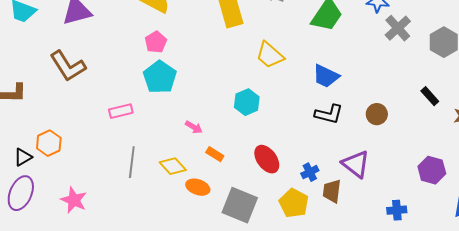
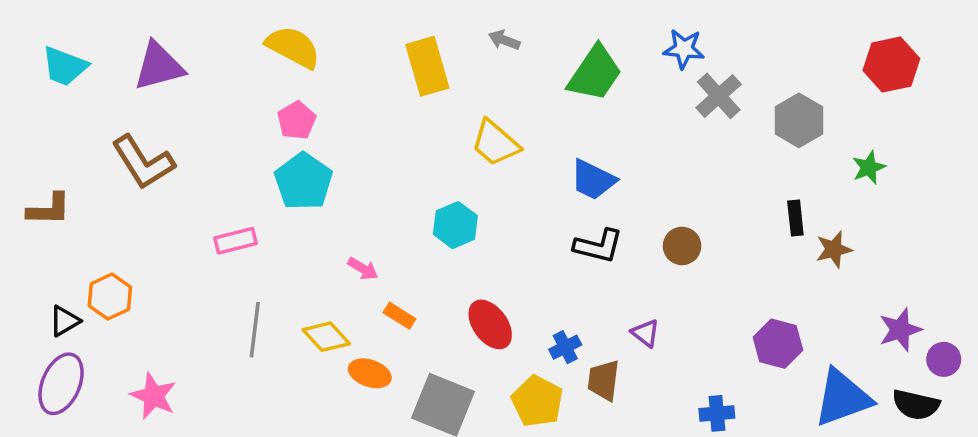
black rectangle: (430, 96) -> (795, 218), moved, turned 36
purple triangle: (356, 164) -> (645, 333), size x0.6

